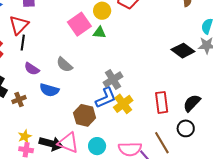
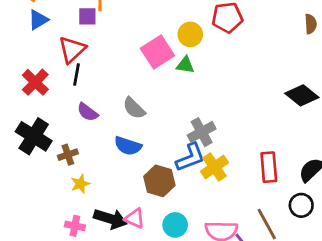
blue semicircle: (49, 90) -> (128, 146), moved
yellow star: (25, 136) -> (80, 184), moved
pink triangle: (68, 143) -> (135, 218), size x0.7

